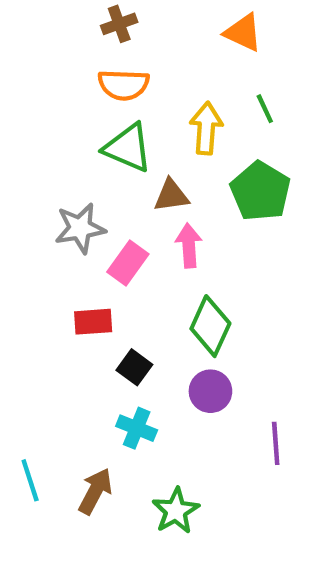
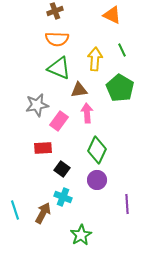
cyan line: (30, 480) -> (15, 210), moved
brown arrow: (95, 491) -> (43, 213), moved

